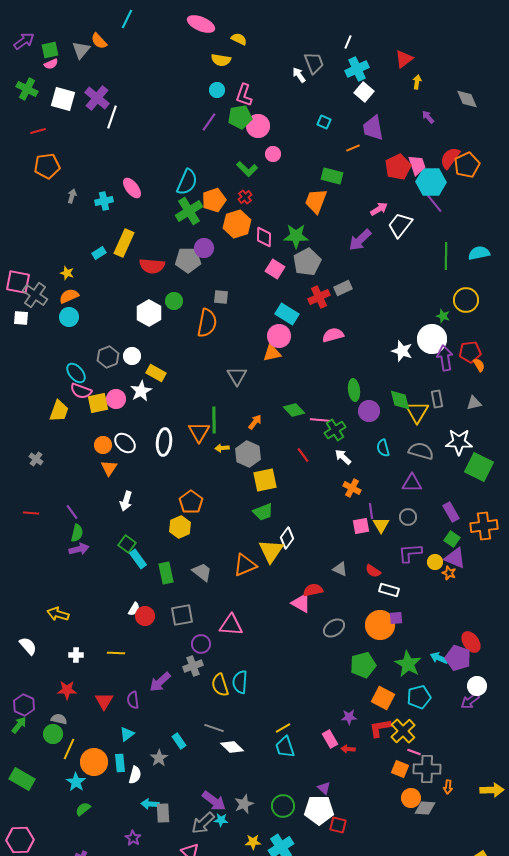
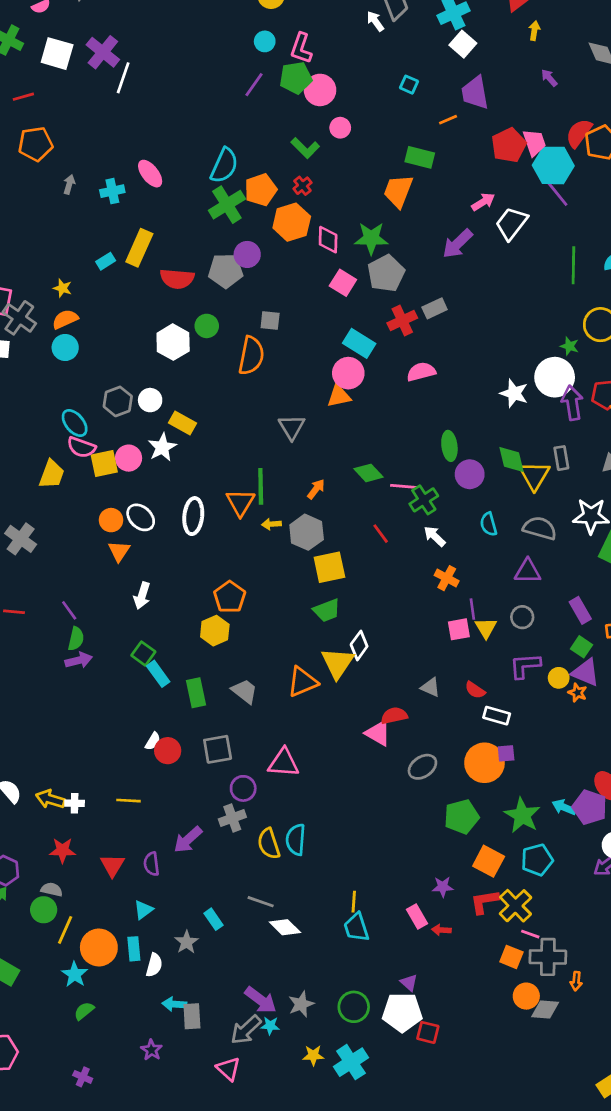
gray cross: (36, 459) -> (21, 539), size x1.6
yellow arrow: (58, 614) -> (50, 799), moved
yellow line: (283, 728) -> (354, 902), turned -56

